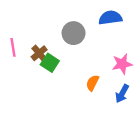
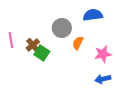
orange semicircle: (92, 83) -> (78, 43), moved
blue arrow: (122, 94) -> (103, 79), turned 49

